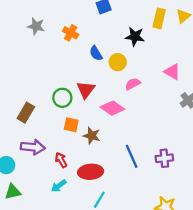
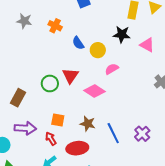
black star: (135, 37) -> (122, 34), moved
pink triangle: (172, 72) -> (147, 45), moved
orange square: (71, 125) -> (58, 120), moved
brown star: (92, 136) -> (88, 124), moved
purple cross: (164, 158) -> (142, 134), turned -35

